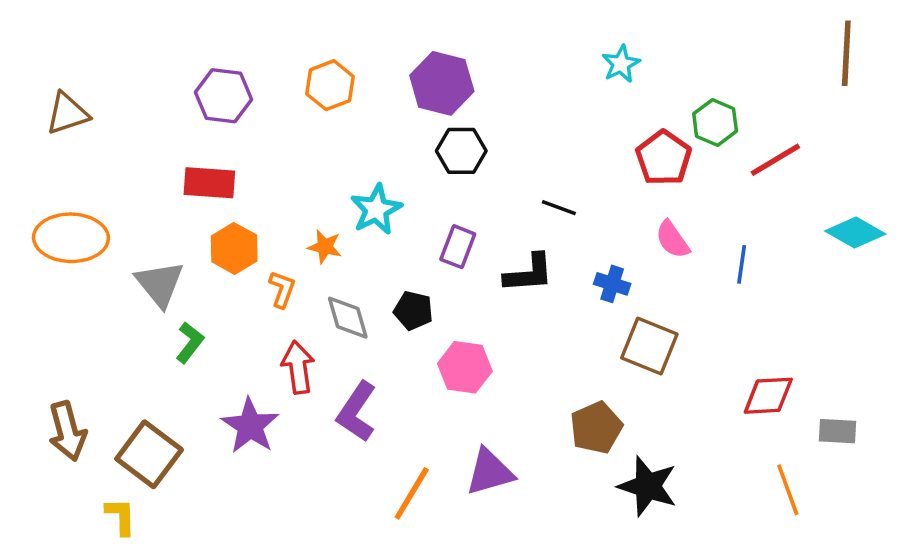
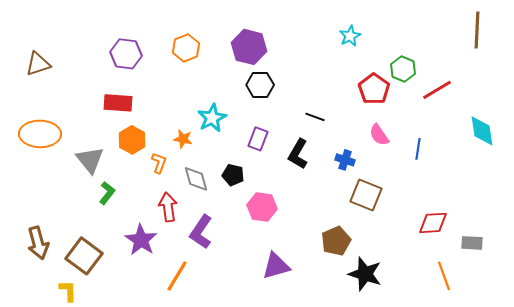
cyan diamond: (855, 232) -> (482, 131), turned 52
black L-shape: (529, 273) -> (298, 154), turned 124
orange line: (412, 493) -> (177, 276), moved

